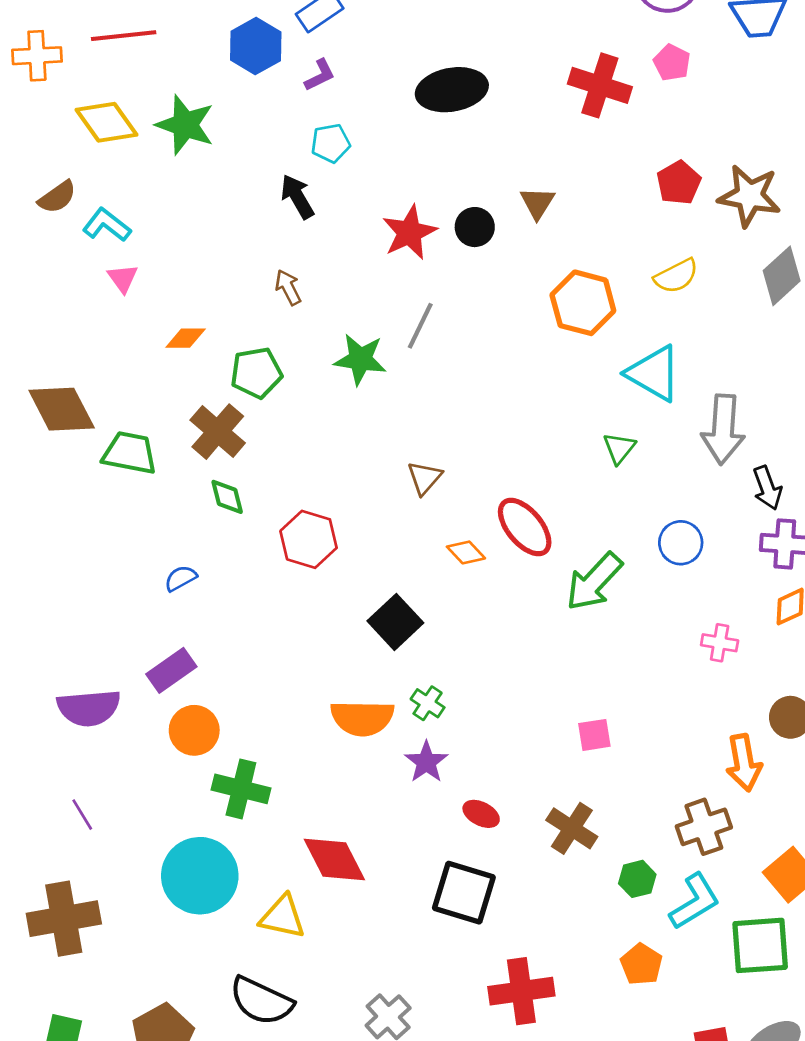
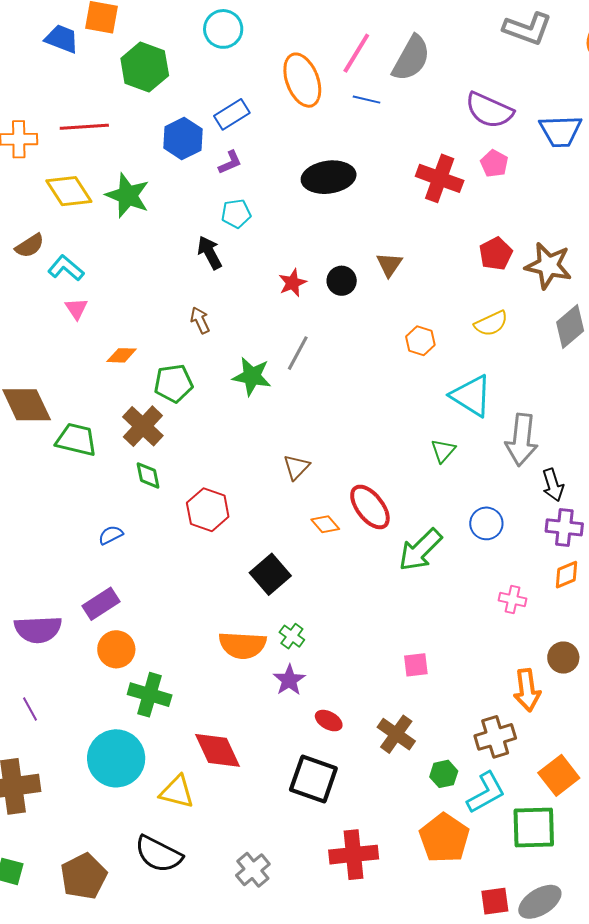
red star: (409, 232) -> (292, 283), size x0.7
orange hexagon: (583, 303) -> (420, 341), size x0.6
orange pentagon: (641, 964) -> (444, 838), size x1.6

